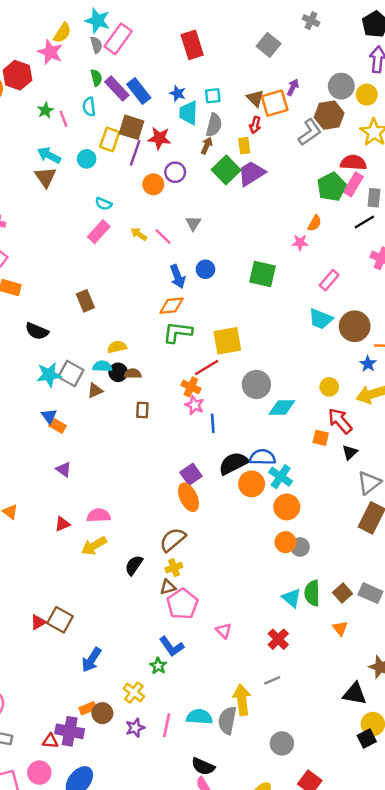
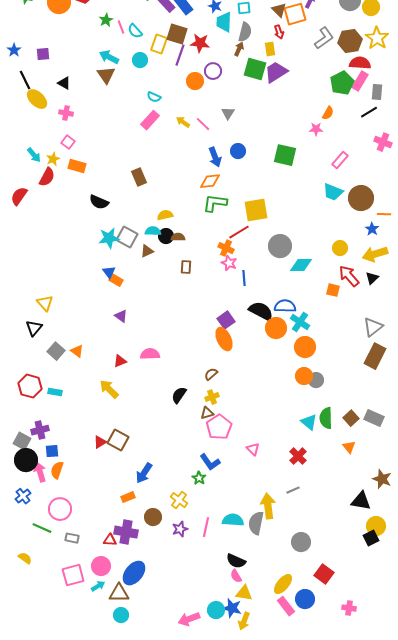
cyan semicircle: (89, 107) -> (135, 31), moved, turned -35
brown hexagon: (329, 115) -> (350, 41), moved
red arrow: (255, 125) -> (279, 32), turned -32
green square: (226, 170) -> (255, 69), turned -30
black triangle: (350, 452) -> (372, 278), moved
black semicircle: (233, 463) -> (261, 311), turned 55
brown semicircle: (173, 540) -> (211, 374), size x0.6
yellow arrow: (94, 546) -> (109, 389), moved, turned 75
orange rectangle: (88, 708) -> (128, 497), moved

